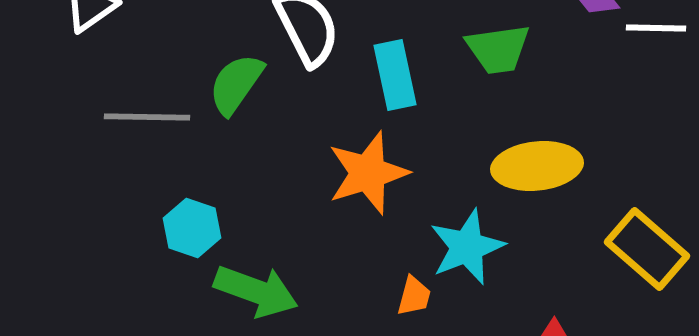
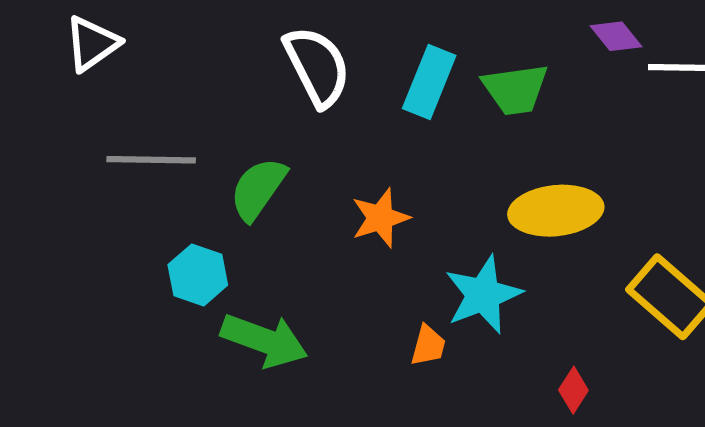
cyan rectangle: (395, 75) -> (429, 82), moved, turned 34
green semicircle: (236, 84) -> (258, 189), moved
orange star: (368, 173) -> (380, 218), size x0.7

